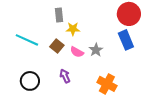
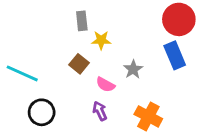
cyan line: (27, 40) -> (22, 73), moved
pink semicircle: (77, 52) -> (105, 85), moved
purple arrow: (65, 76) -> (100, 111), moved

